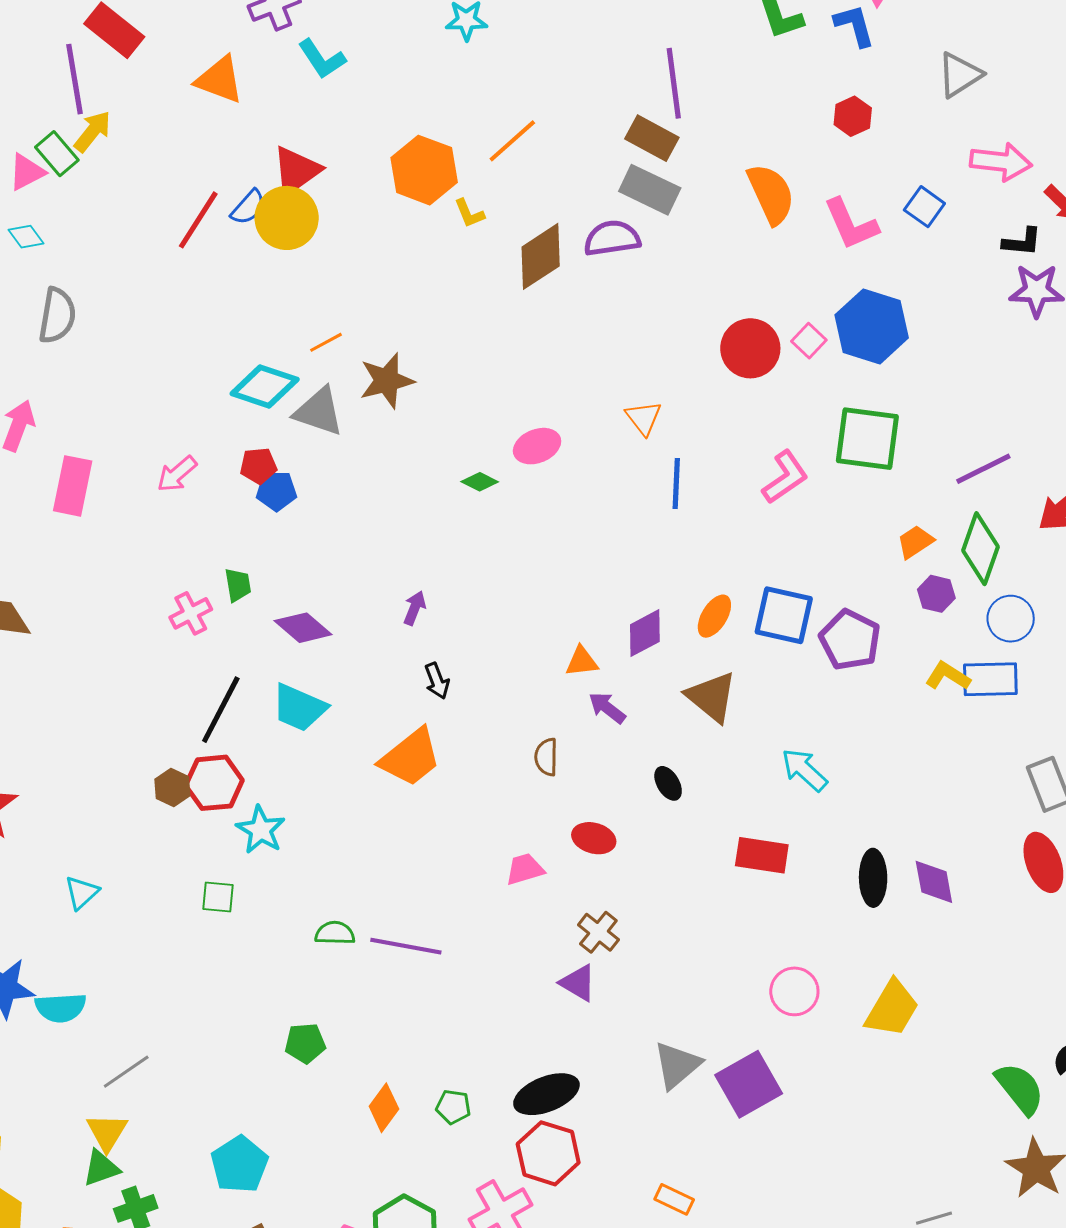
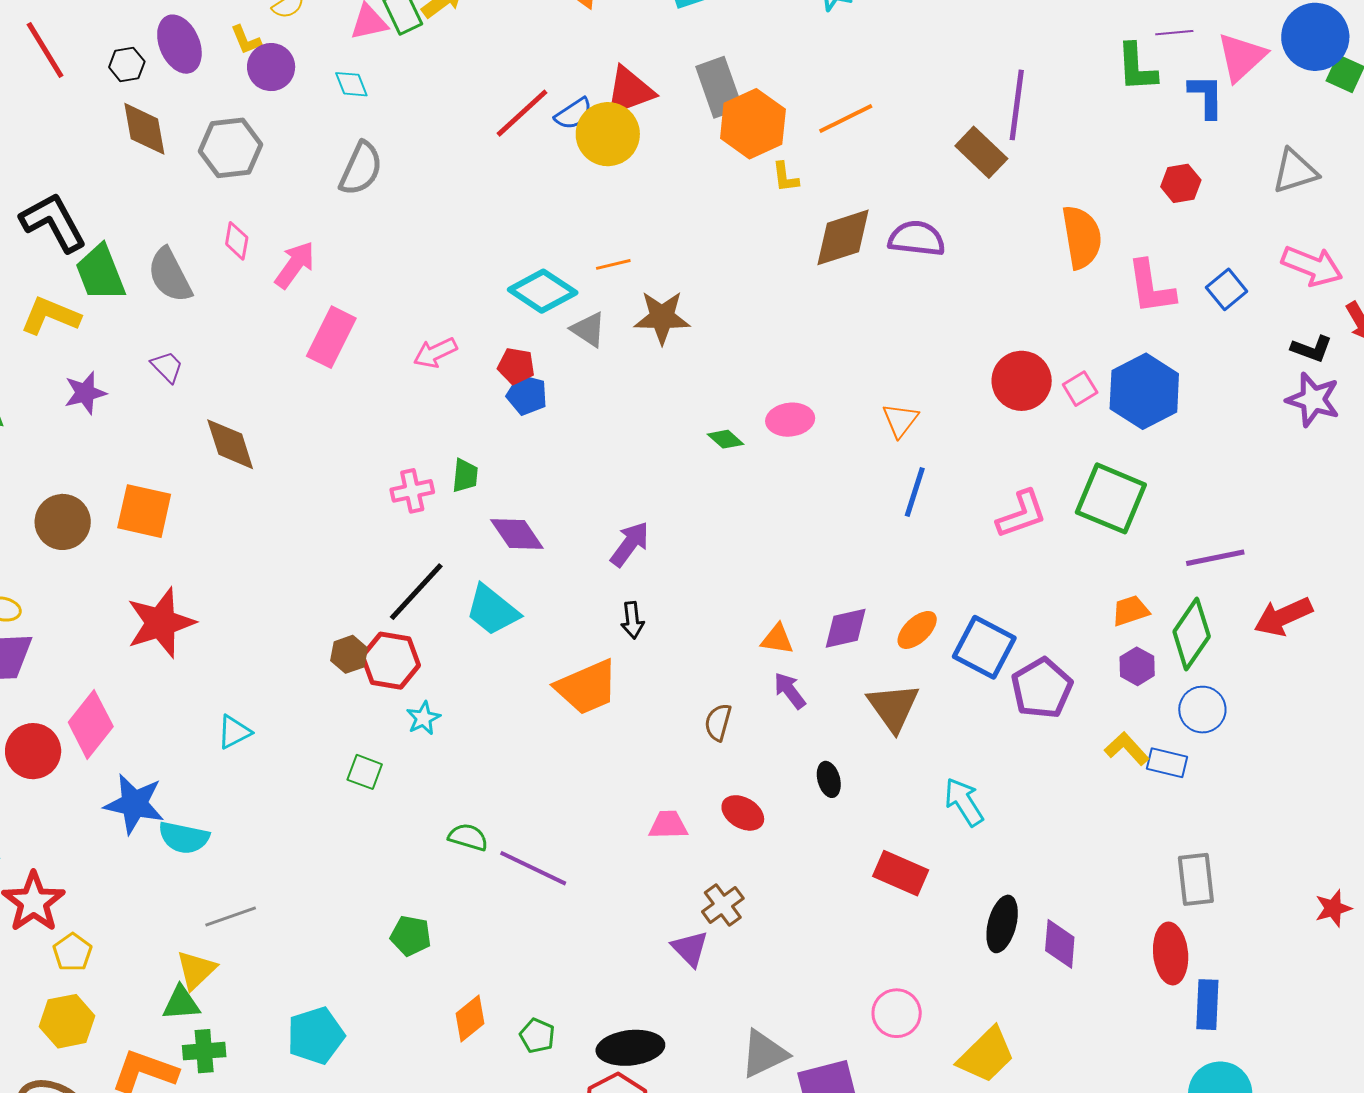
gray rectangle: (650, 190) -> (719, 87), moved, turned 30
gray triangle: (319, 412) -> (588, 329), size x0.7
purple arrow: (415, 608) -> (630, 544), size x1.4
blue rectangle: (990, 679) -> (1167, 763), size x0.7
cyan star: (261, 830) -> (423, 718), size x0.7

